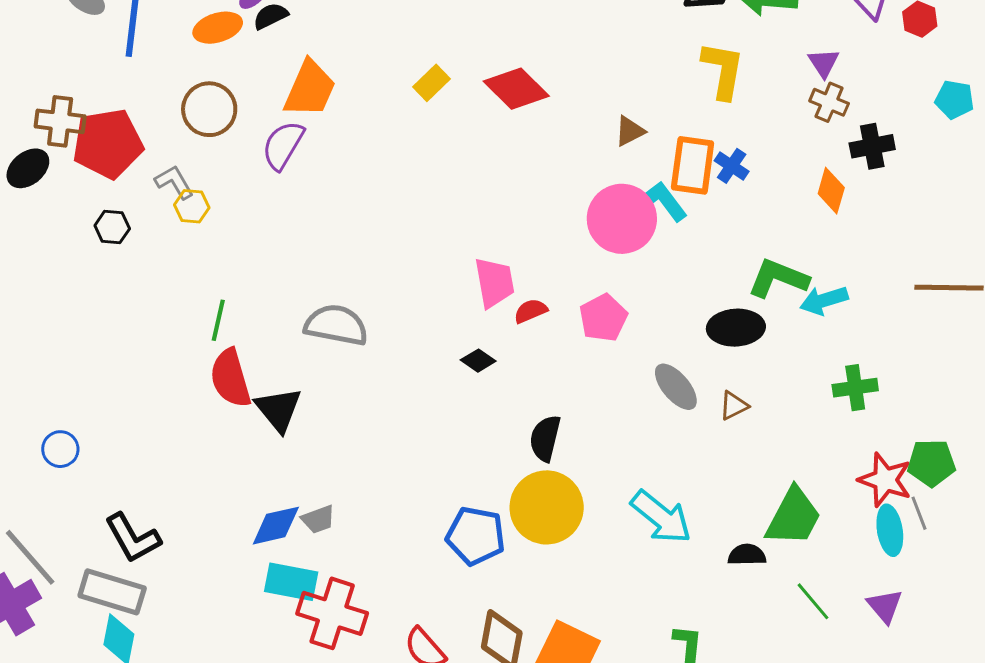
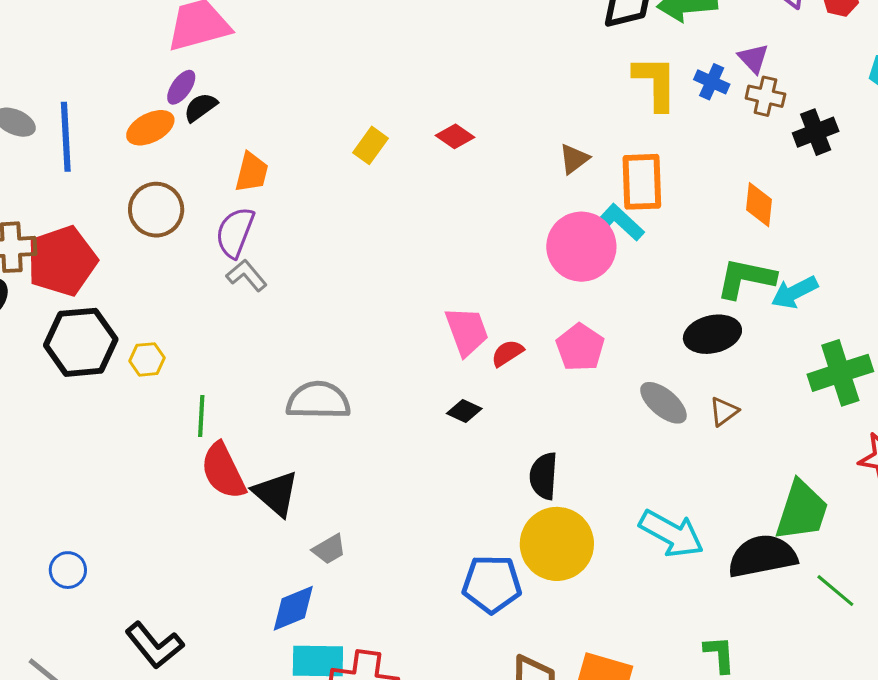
orange trapezoid: (310, 89) -> (252, 172), size x0.7
red diamond: (516, 89) -> (455, 136), size x0.6
blue cross: (732, 166) -> (712, 82), moved
gray L-shape: (174, 182) -> (247, 275), moved
orange diamond: (831, 191) -> (759, 205), moved
yellow hexagon: (192, 206) -> (147, 359), moved
black hexagon: (112, 227) -> (81, 342), size x2.0
green cross: (855, 388) -> (840, 373), size x1.4
gray trapezoid: (318, 519) -> (329, 549), moved
black semicircle: (747, 555) -> (762, 556), size x1.8

